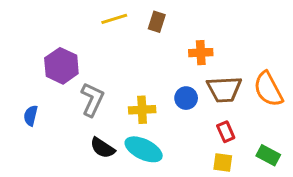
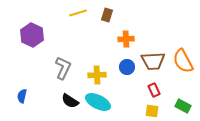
orange cross: (201, 53) -> (126, 39), moved
purple hexagon: (61, 66) -> (32, 35), moved
blue semicircle: (31, 116) -> (22, 96), moved

